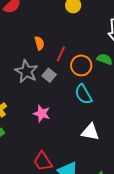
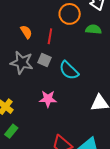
orange circle: (81, 65) -> (70, 14), moved
cyan semicircle: (83, 94) -> (69, 70), moved

